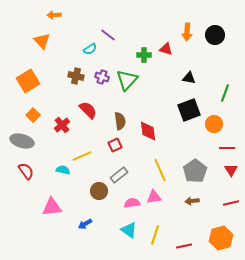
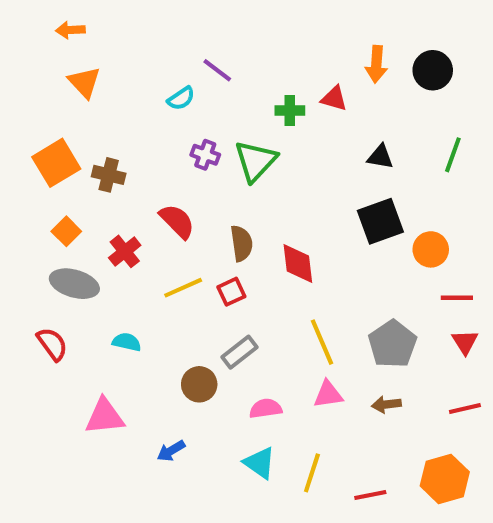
orange arrow: (54, 15) -> (70, 30), moved
brown cross: (76, 76) -> (109, 175), moved
green line: (225, 93) -> (453, 155), moved
gray ellipse: (22, 141) -> (74, 284), moved
yellow line: (82, 156) -> (183, 288), moved
pink triangle: (154, 197) -> (328, 394), moved

